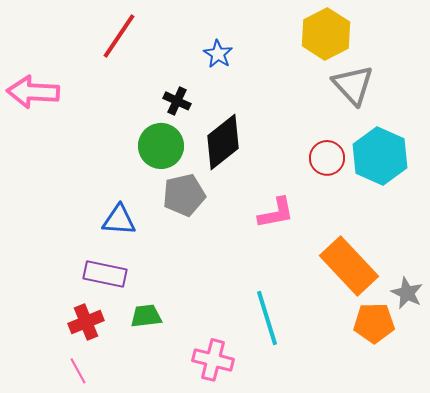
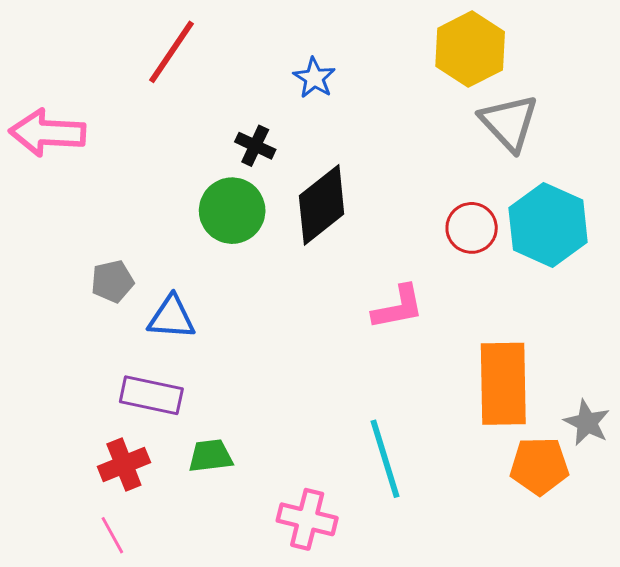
gray pentagon: (184, 195) -> (112, 281), moved, size x0.7
orange rectangle: (349, 266) -> (503, 384), turned 42

